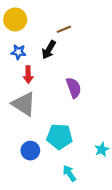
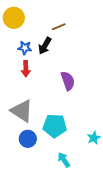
blue star: (18, 52) -> (25, 48), moved
gray triangle: (24, 104) -> (22, 111), moved

